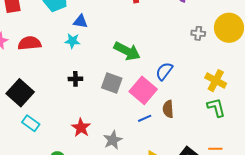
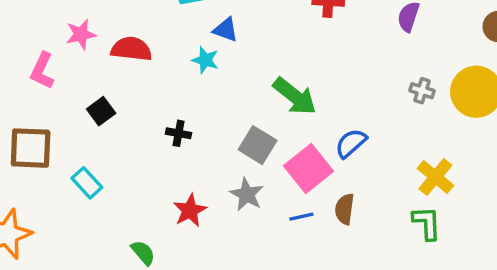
black cross: (75, 79) -> (179, 133), moved
black square: (20, 93) -> (101, 111), moved, size x0.6
cyan rectangle: (31, 123) -> (87, 183), moved
gray star: (113, 140) -> (247, 194), moved, turned -30

